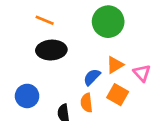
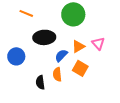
black ellipse: (51, 50) -> (44, 37), moved
pink triangle: (142, 73) -> (98, 43), moved
blue circle: (27, 96) -> (16, 56), moved

